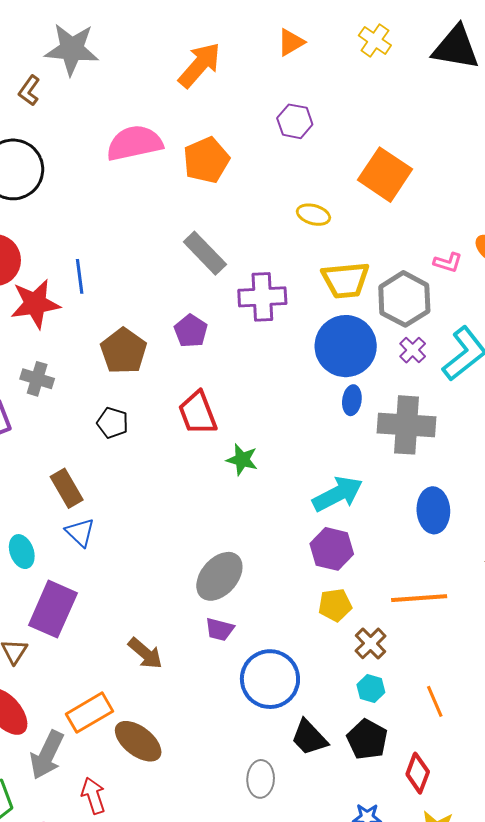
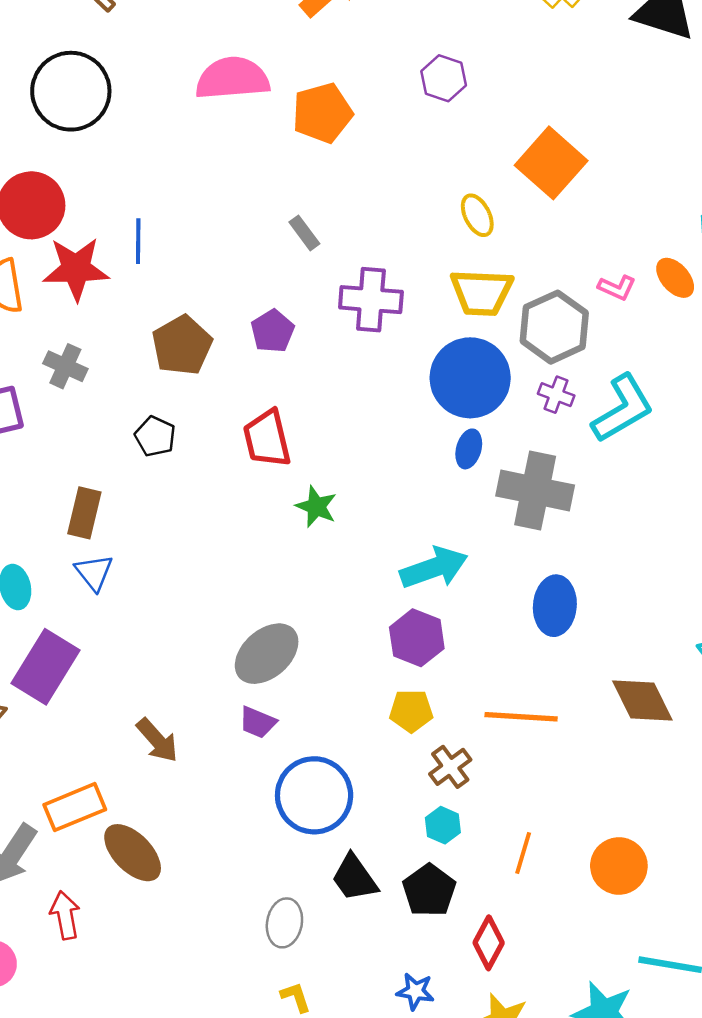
yellow ellipse: (313, 215) -> (477, 215), moved, turned 40
gray rectangle: (205, 253) -> (304, 233), size x0.6
purple cross: (413, 350) -> (556, 395), turned -32
brown rectangle: (67, 488) -> (84, 513), turned 36
orange line: (435, 701) -> (523, 853), turned 32

